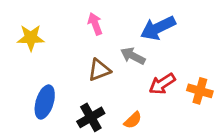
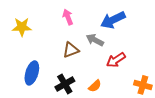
orange cross: (200, 91) -> (143, 85), moved

